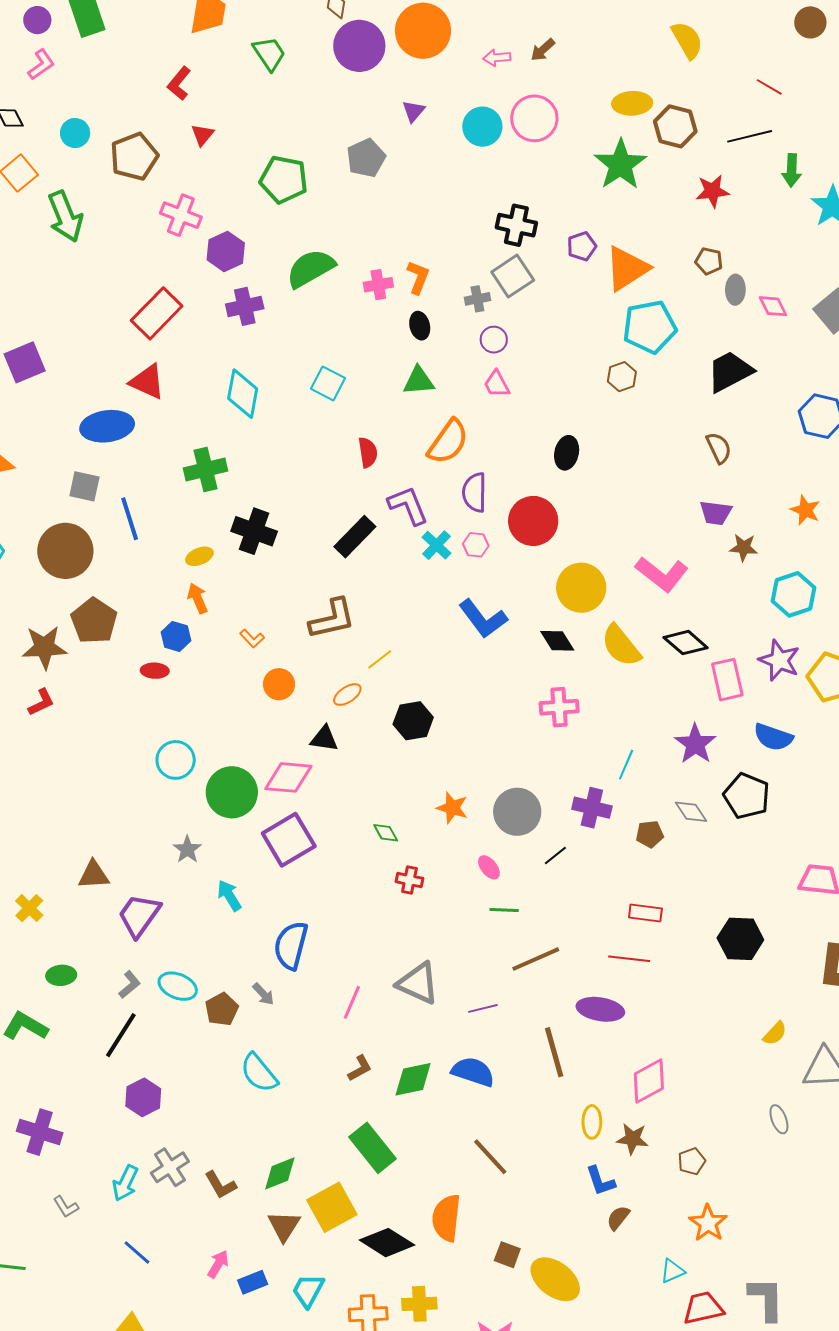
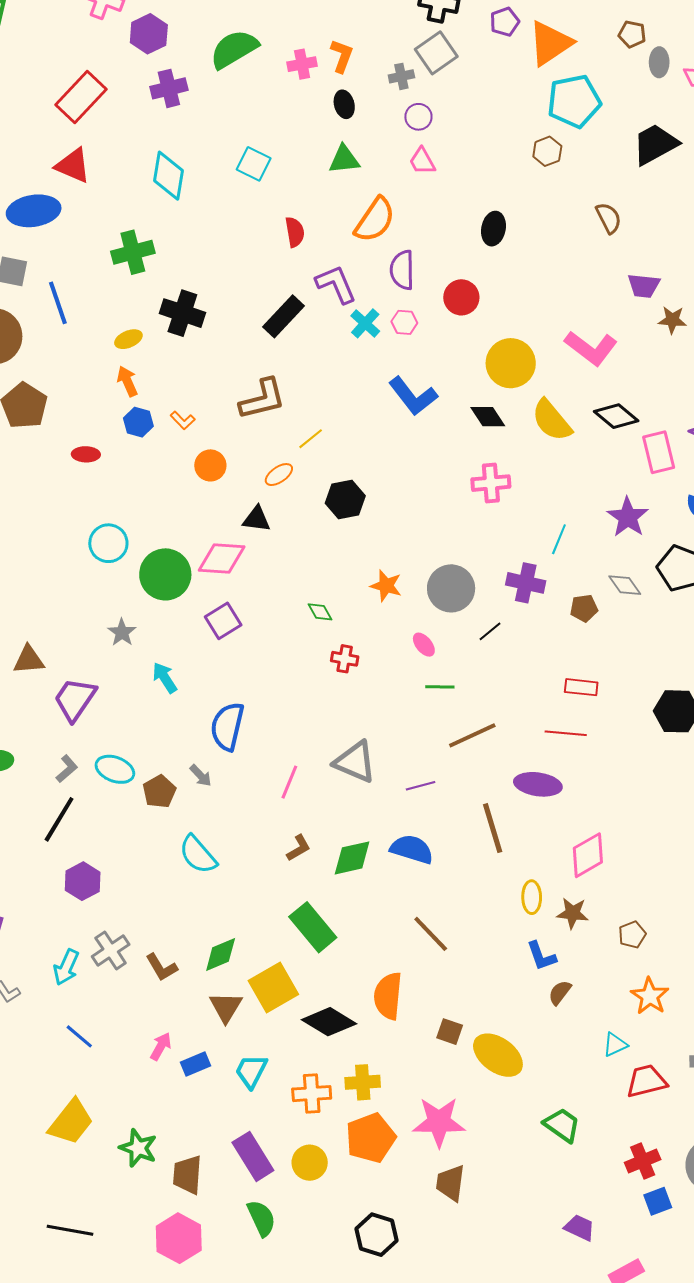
brown semicircle: (719, 448) -> (609, 218), moved
red circle: (533, 521) -> (461, 297), size x0.7
blue hexagon: (176, 636) -> (138, 422), moved
purple square: (289, 840) -> (223, 621), size x0.7

